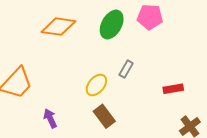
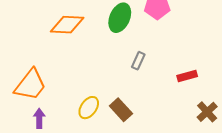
yellow ellipse: (96, 85) -> (89, 108), moved
purple arrow: (50, 118) -> (39, 118), moved, turned 30

